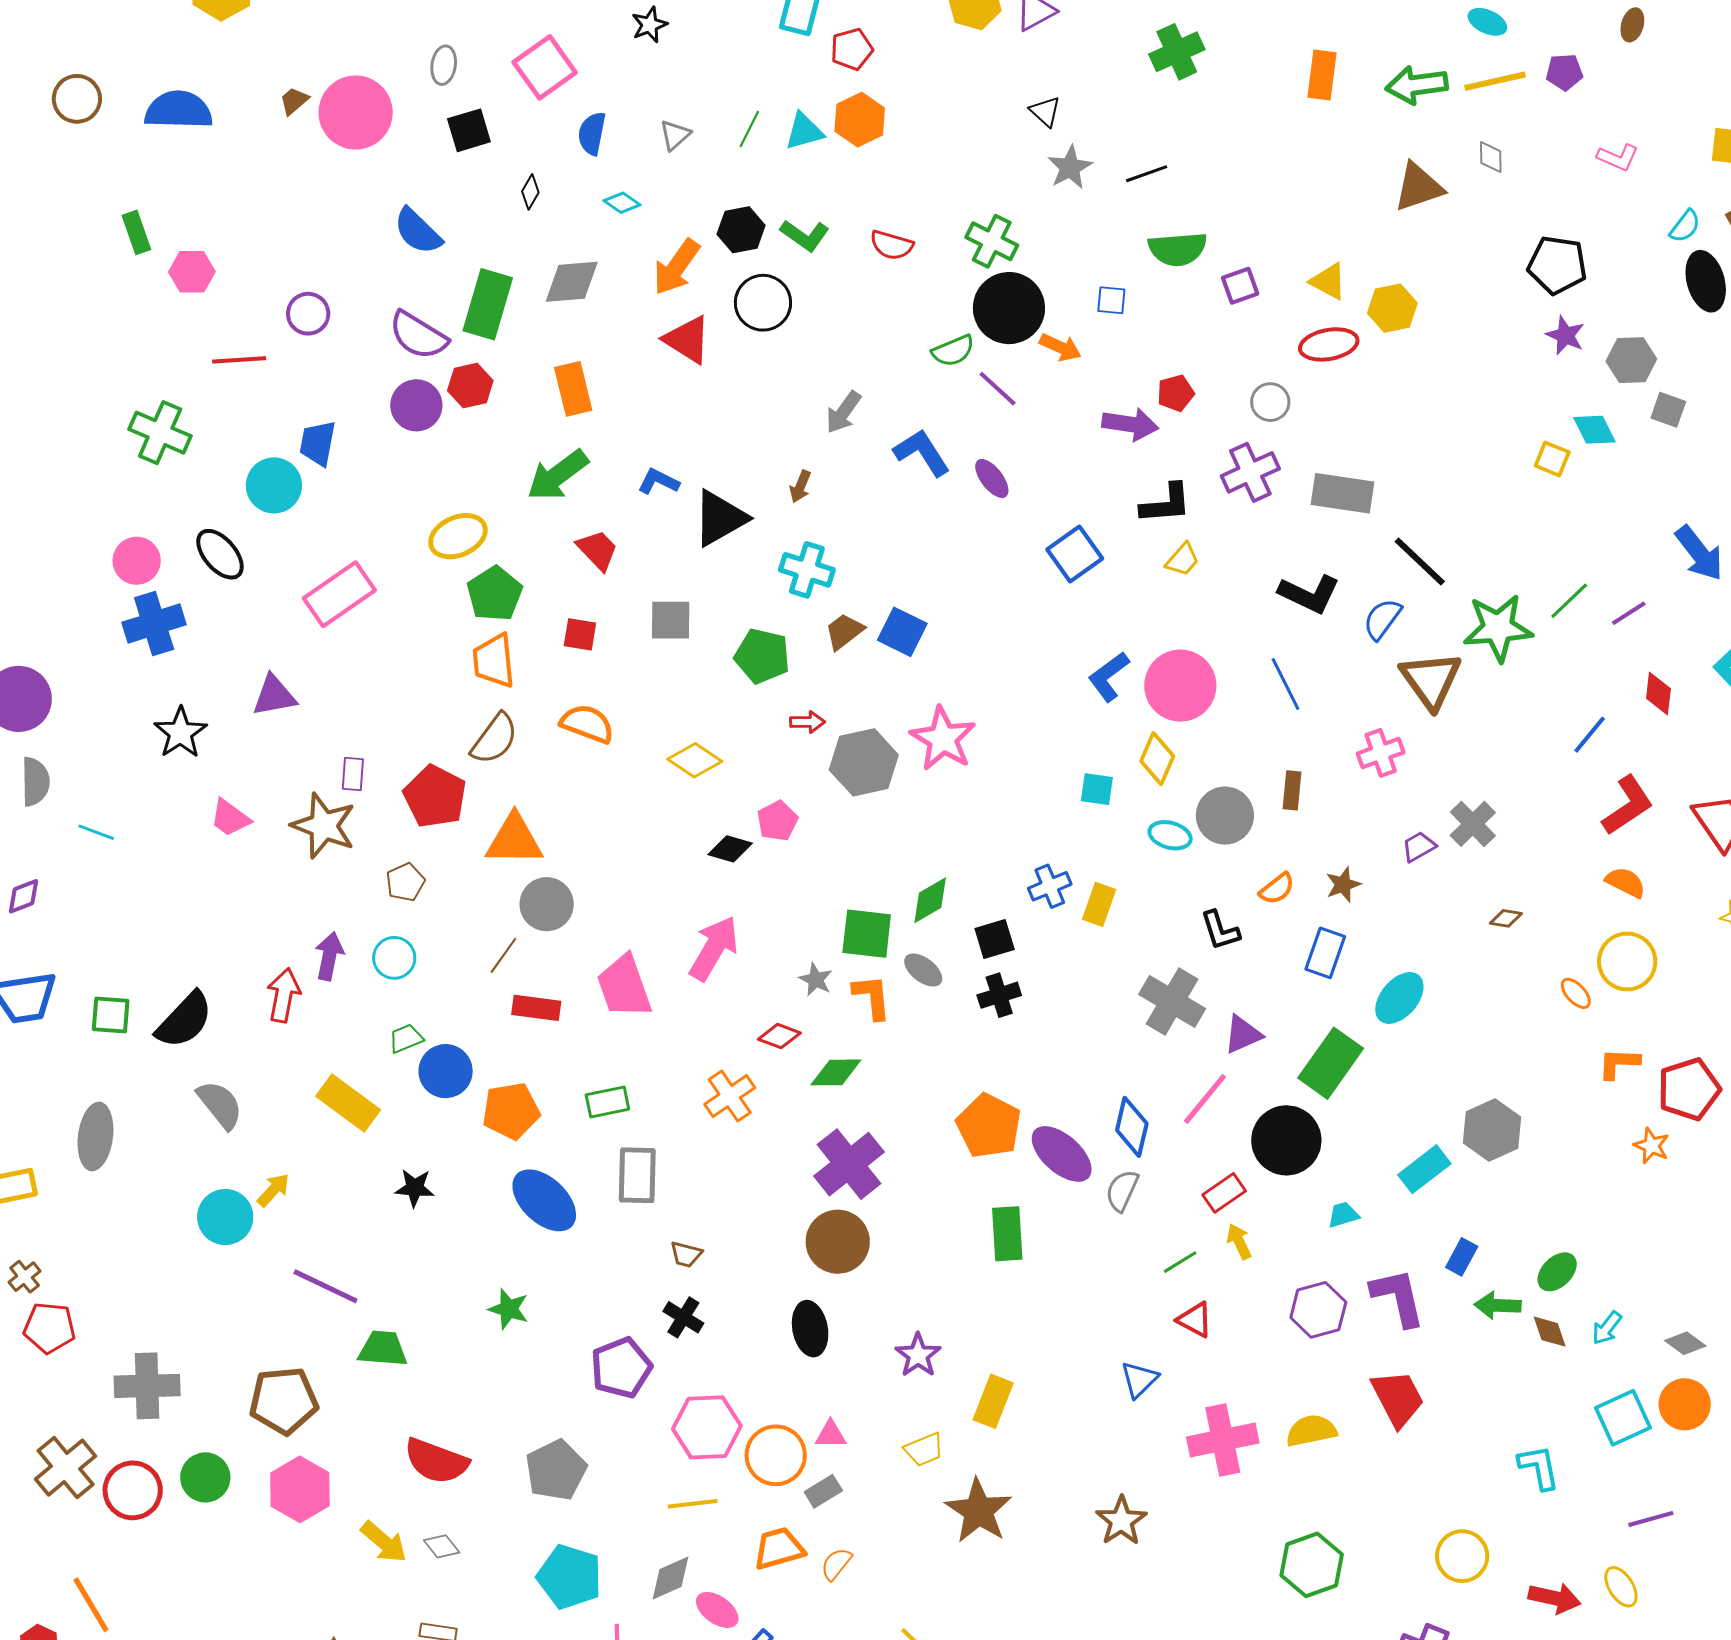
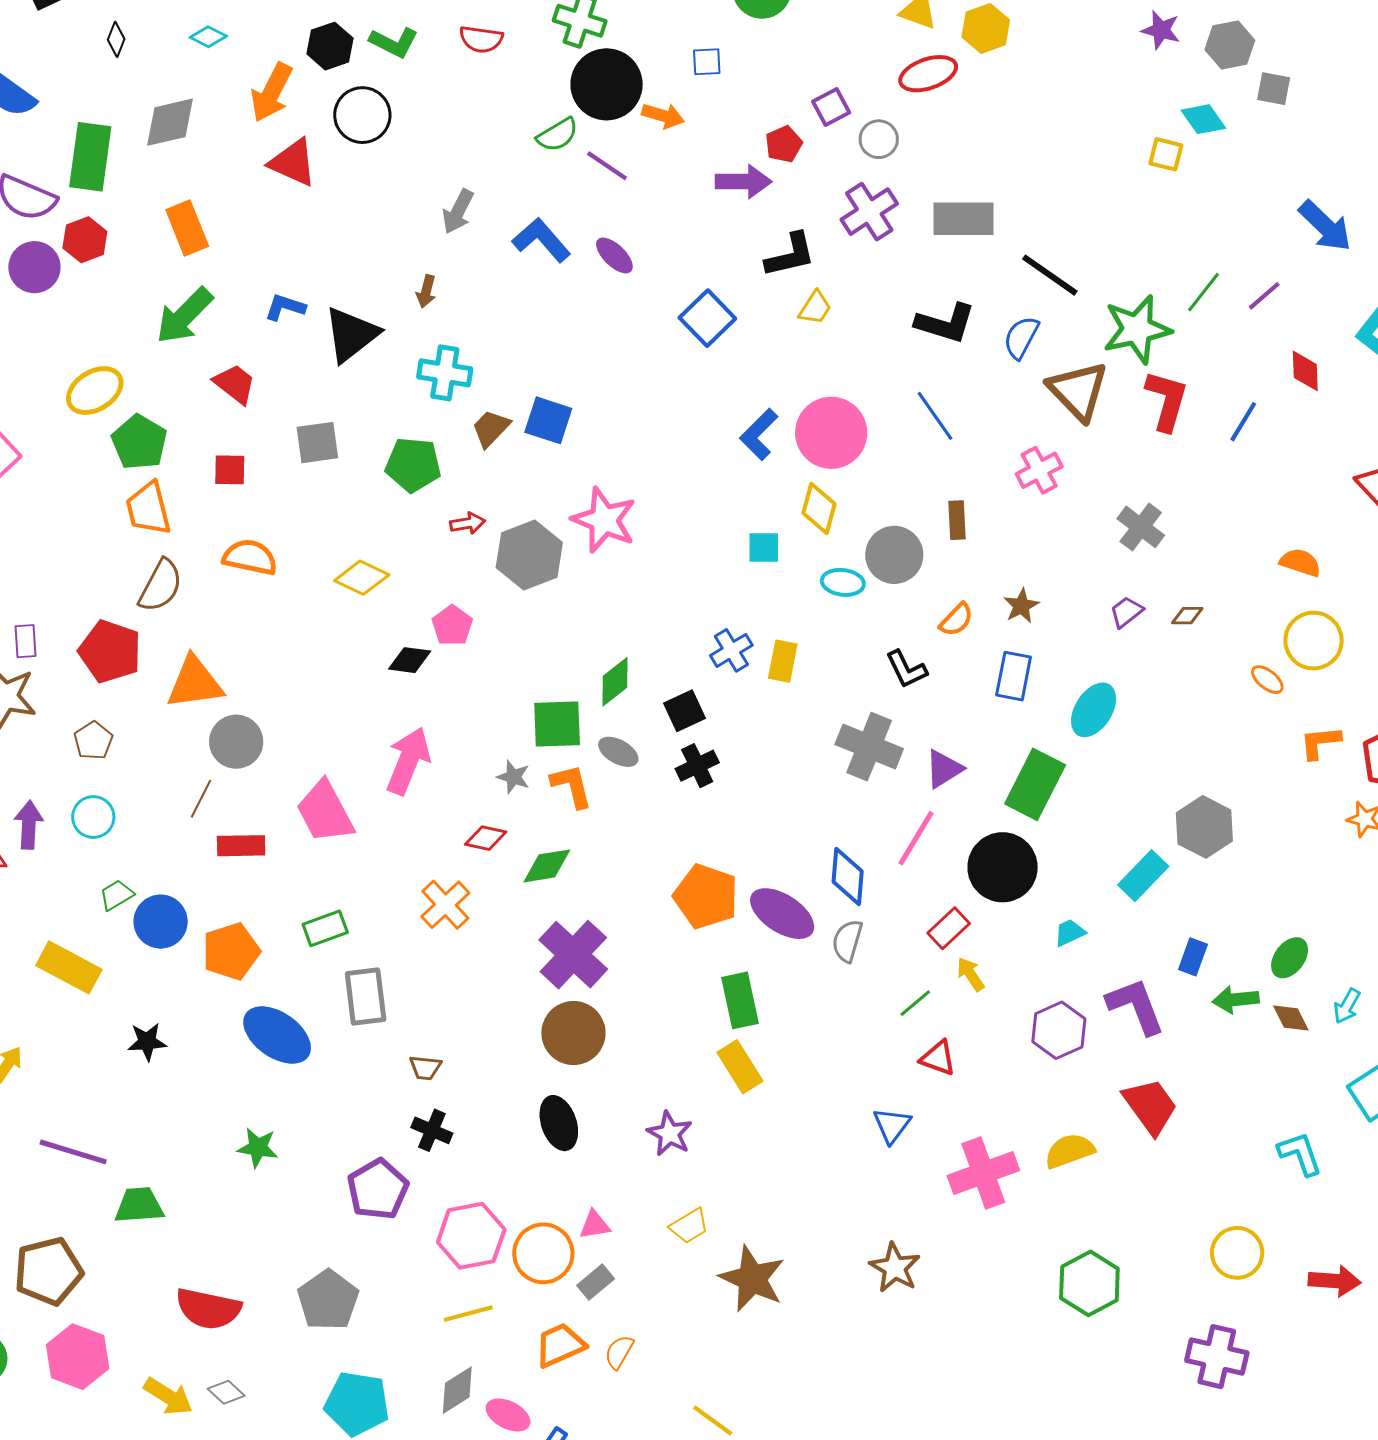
purple square: (1240, 286) -> (831, 107), moved
red L-shape: (1628, 805) -> (1167, 401), moved, turned -32
purple trapezoid: (1419, 847) -> (1126, 612), moved
yellow rectangle: (993, 1401) -> (740, 1067), moved, turned -45

